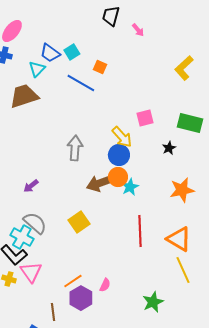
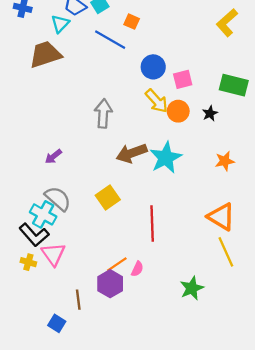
blue circle: (119, 155) -> (153, 67), moved
orange circle: (118, 177) -> (178, 111), moved
cyan star: (130, 187) -> (166, 158), size x1.6
orange star: (182, 190) -> (225, 161), size x0.7
red line: (140, 231) -> (152, 224), moved
orange line: (73, 281) -> (117, 264), moved

